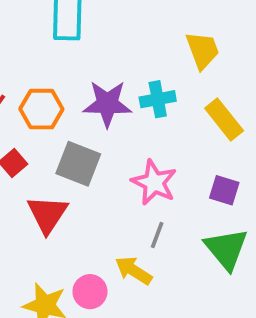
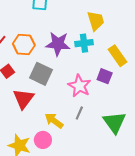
yellow trapezoid: (203, 50) -> (96, 21), moved
purple square: (224, 190) -> (105, 76), moved
yellow arrow: (134, 270) -> (54, 121), moved

